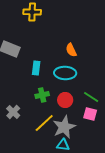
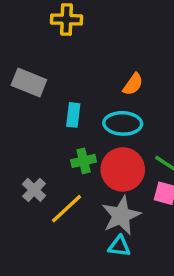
orange semicircle: (71, 50) -> (133, 84), turned -120
red circle: (65, 100) -> (123, 169), size x1.6
yellow line: (44, 123) -> (66, 209), moved

